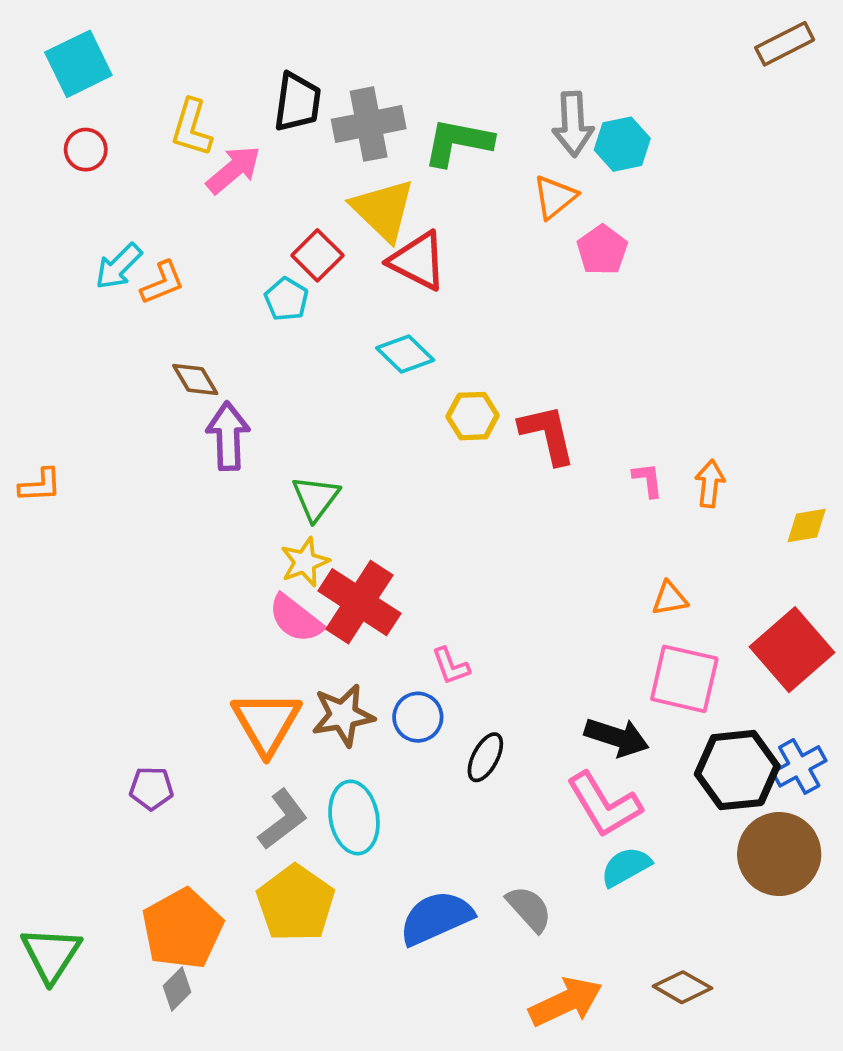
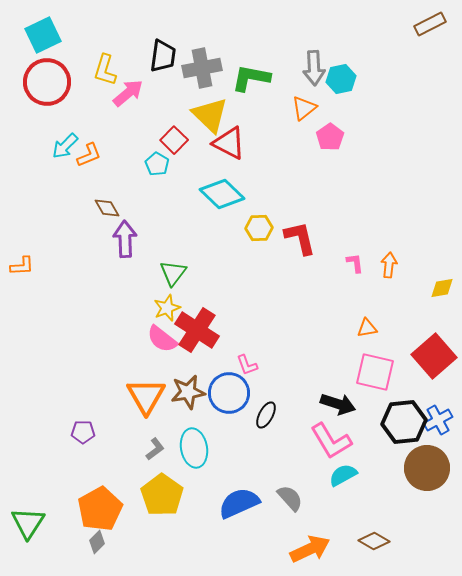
red circle: (86, 150) -> (47, 82), size x2.0
cyan diamond: (405, 354) -> (222, 194), size x1.4
blue circle: (418, 717) -> (229, 393), size x1.5
gray L-shape: (283, 819) -> (155, 449), size x0.7

